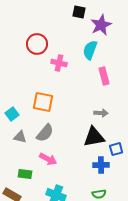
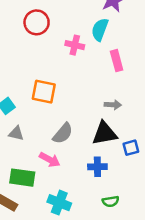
pink cross: (59, 63) -> (75, 45), moved
gray semicircle: (45, 133) -> (63, 133), moved
blue cross: (101, 165) -> (97, 167), moved
green rectangle: (25, 174) -> (22, 178), size x1.5

